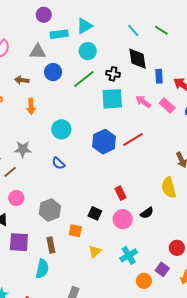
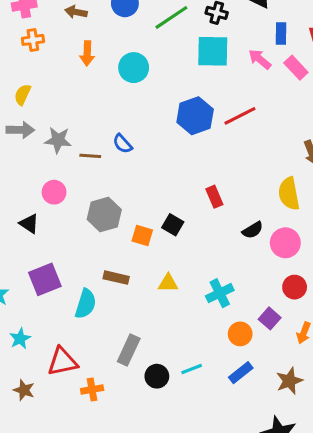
blue rectangle: (159, 76) -> (281, 34), moved
cyan circle: (61, 129) -> (134, 68), moved
gray star: (23, 149) -> (58, 140), moved
brown line: (10, 172) -> (90, 156), moved, turned 40
pink circle: (123, 219) -> (285, 243), moved
orange square: (75, 231) -> (142, 235), moved
purple square: (19, 242) -> (45, 279), moved, turned -30
brown rectangle: (51, 245) -> (116, 278), moved, turned -70
yellow triangle: (95, 251) -> (168, 283), turned 40

